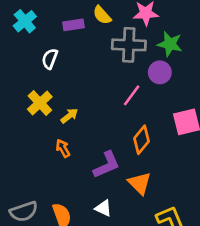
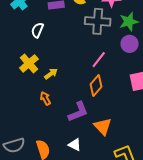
green star: (170, 44) -> (129, 22), turned -30
purple circle: (160, 72) -> (130, 44), moved
orange diamond: (142, 140) -> (96, 86), moved

